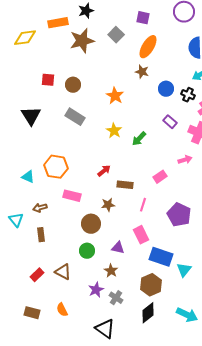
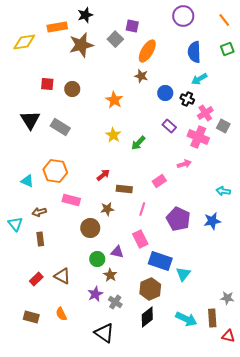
purple square: (143, 18) -> (132, 26), moved
gray rectangle: (75, 117) -> (60, 127), moved
green circle: (87, 251) -> (97, 259), moved

